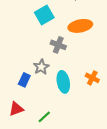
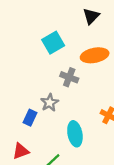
cyan ellipse: (63, 82) -> (75, 134), moved

